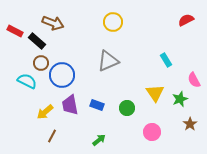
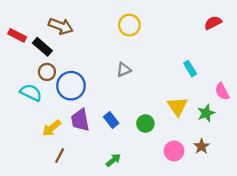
gray triangle: (108, 61) -> (124, 70), size x0.6
blue rectangle: (97, 105) -> (111, 120), turned 32
brown star: (190, 124) -> (202, 146), moved

